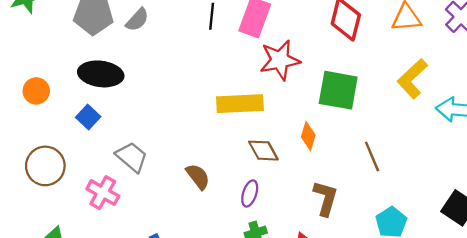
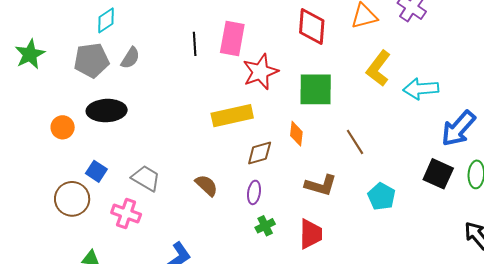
orange circle: (36, 91) -> (63, 127), moved
blue square: (88, 117) -> (96, 171), moved
brown diamond: (263, 151) -> (260, 153), turned -68
brown L-shape: (325, 198) -> (321, 185), turned 100

